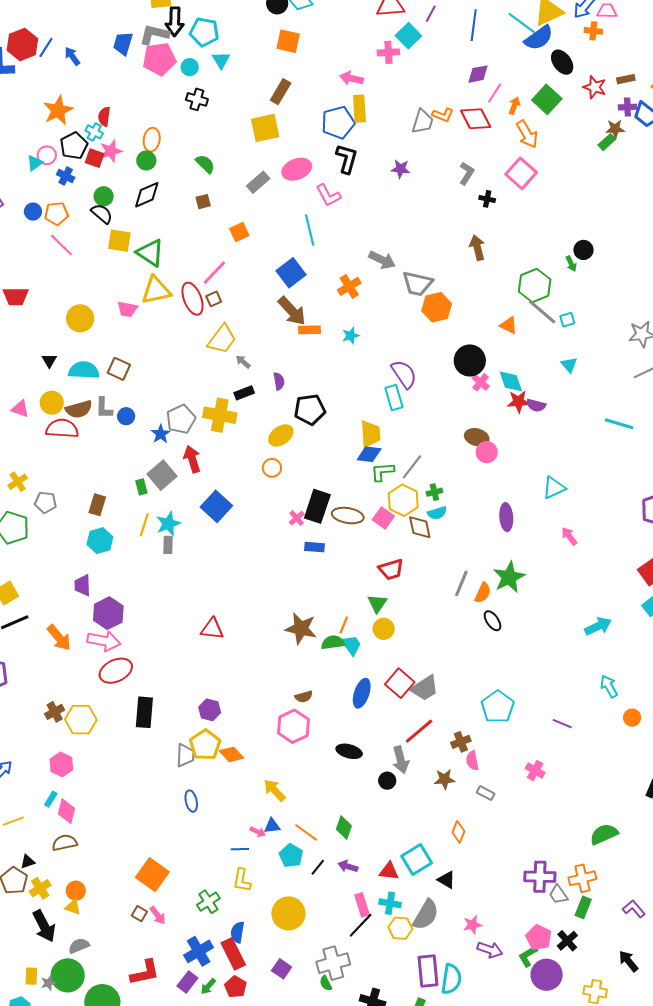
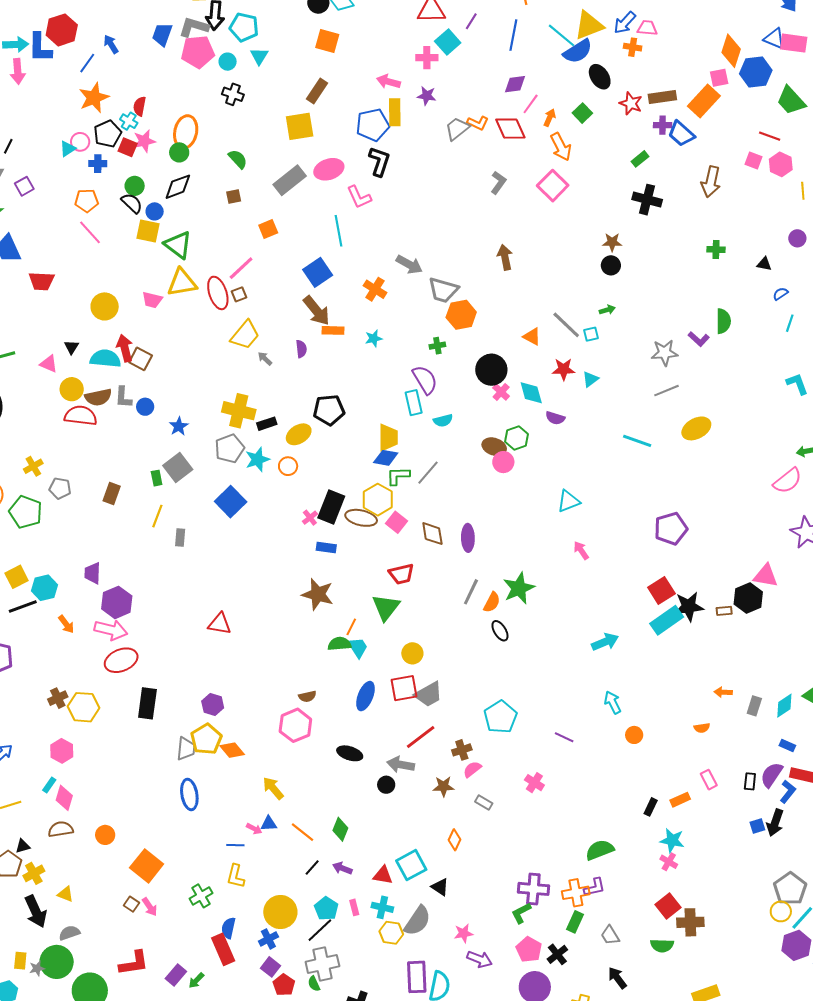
blue line: (46, 47) -> (87, 63), moved
brown rectangle: (626, 79) -> (662, 97), size x1.5
green square: (547, 99) -> (582, 113), size x0.7
gray trapezoid: (423, 122) -> (457, 129), turned -148
brown star: (615, 129) -> (612, 242), moved
orange ellipse: (152, 140) -> (186, 132), size x1.4
purple star: (401, 169) -> (427, 96), moved
blue cross: (66, 176) -> (98, 164), turned -30
gray rectangle: (258, 182) -> (290, 180), size x1.4
black cross: (487, 199) -> (647, 200), moved, size x1.8
blue circle: (33, 212) -> (155, 211), moved
green arrow: (571, 264) -> (607, 310), moved, turned -84
orange cross: (349, 286) -> (375, 289), turned -30
green hexagon: (535, 286) -> (517, 438), moved, size x0.7
cyan triangle: (569, 365) -> (590, 379), turned 30
purple semicircle: (279, 381) -> (301, 349), moved
black rectangle: (244, 393) -> (267, 424), moved
red star: (518, 402) -> (564, 369), moved
pink triangle: (20, 409) -> (49, 364), moved
gray pentagon: (181, 419) -> (230, 449), moved
red arrow: (192, 459) -> (125, 348), moved
green cross: (434, 492) -> (437, 346), moved
yellow hexagon: (403, 500) -> (378, 500), moved
cyan semicircle: (437, 513) -> (443, 420), moved
purple ellipse: (506, 517) -> (468, 538), moved
cyan star: (168, 524) -> (257, 459), moved
cyan hexagon: (100, 541) -> (44, 588), moved
green triangle: (377, 603) -> (386, 607), size x1.4
brown star: (301, 628) -> (318, 594), moved
yellow circle: (384, 629) -> (412, 653), moved
orange arrow: (59, 638) -> (66, 624), size x0.7
red square: (400, 683) -> (404, 688), turned 36
gray arrow: (401, 760) -> (401, 765), turned 112
pink semicircle: (472, 761) -> (472, 769), turned 60
blue ellipse: (191, 801) -> (189, 794), size x1.4
cyan pentagon: (291, 856) -> (326, 909), moved
orange circle: (76, 891) -> (105, 835), moved
gray trapezoid: (558, 895) -> (610, 935), moved
pink rectangle: (362, 905) -> (354, 907), size x0.7
purple L-shape: (634, 909) -> (594, 887), moved, turned 115
black line: (361, 925) -> (320, 930), moved
blue cross: (199, 951) -> (268, 939), moved, size x0.7
green L-shape: (528, 956) -> (521, 913), moved
red pentagon: (236, 987) -> (284, 985), moved

